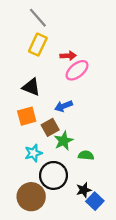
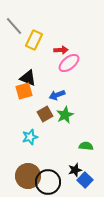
gray line: (38, 18) -> (14, 26), moved
orange square: (27, 116) -> (24, 91), moved
green star: (64, 141) -> (65, 115), moved
green semicircle: (86, 155) -> (86, 146), moved
black circle: (54, 175) -> (48, 182), moved

